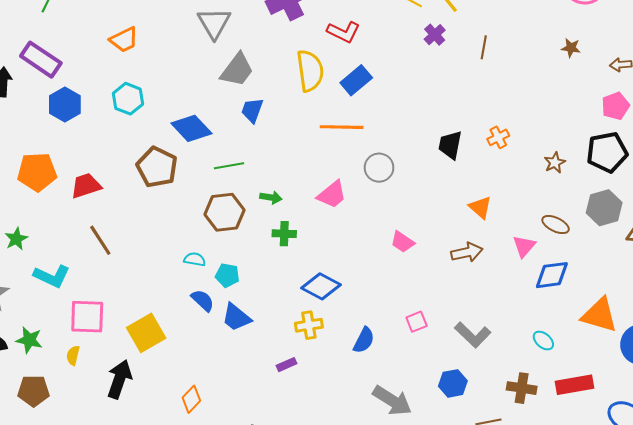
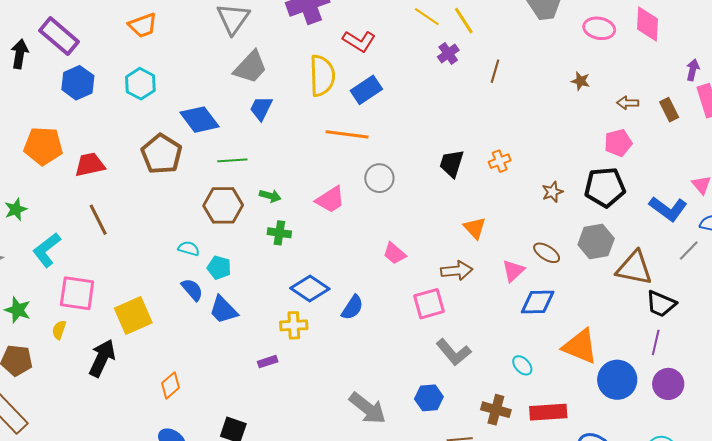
cyan L-shape: (52, 276) -> (47, 250), turned 111
pink square: (417, 322) -> (429, 304), moved, size x1.5
blue semicircle: (364, 340) -> (352, 307), moved

